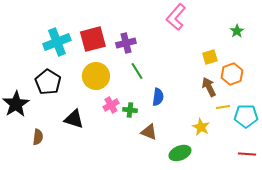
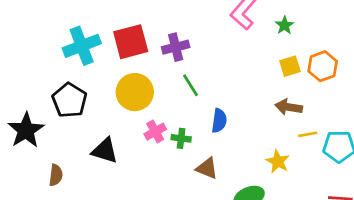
green star: (237, 31) -> (285, 25), moved
orange hexagon: (232, 74) -> (323, 66), moved
brown arrow: (209, 87) -> (289, 107), turned -54

